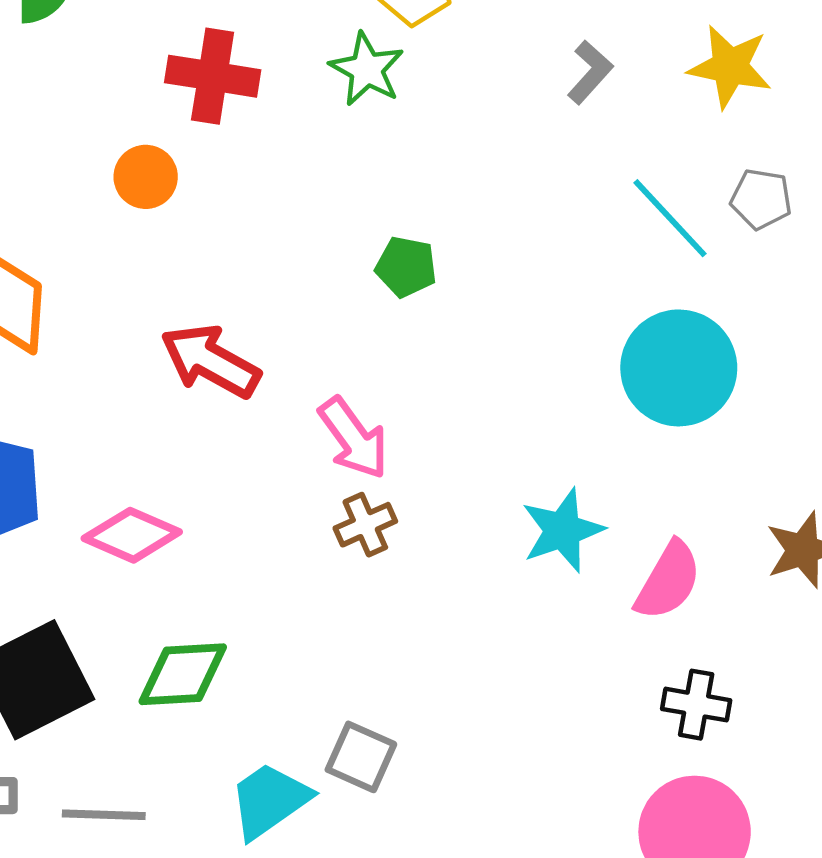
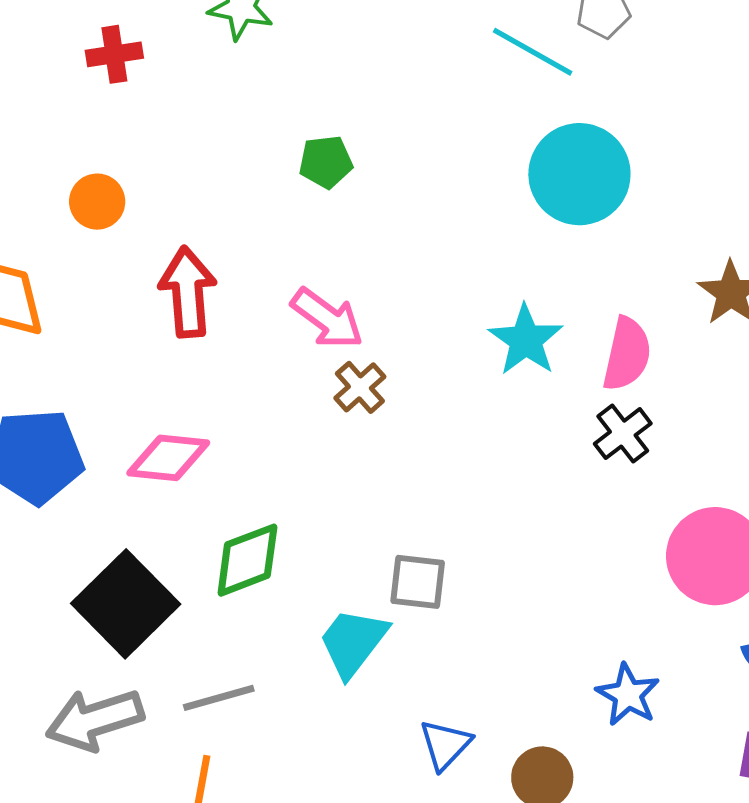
red cross: (213, 76) -> (114, 54), size x0.7
orange circle: (146, 177) -> (97, 202), moved
red arrow: (210, 361) -> (188, 292), turned 74
black cross: (696, 705) -> (623, 434), moved, turned -30

